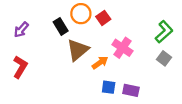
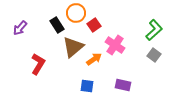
red square: (103, 18) -> (94, 25), moved
red L-shape: (20, 67) -> (38, 64), moved
blue square: (109, 87) -> (87, 86), moved

